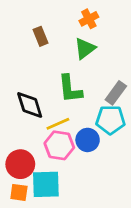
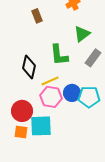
green triangle: (85, 48) -> (82, 34), moved
black diamond: (30, 105) -> (29, 67), turned 30
cyan pentagon: (110, 120) -> (89, 97), moved

